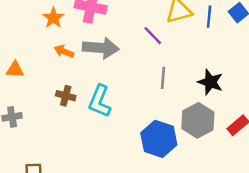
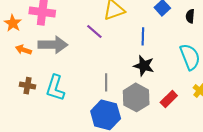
blue line: (209, 17) -> (143, 36), moved
gray line: (163, 78) -> (106, 82), moved

